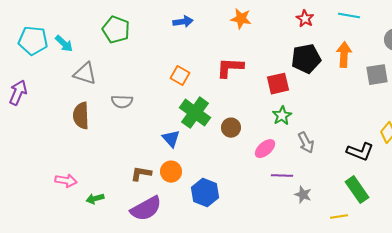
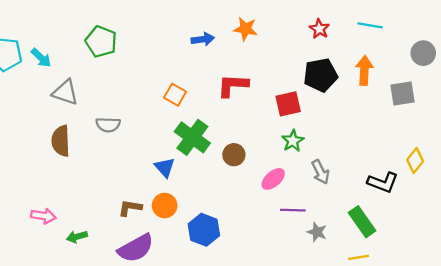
blue arrow: (183, 22) -> (203, 39), moved
green rectangle: (357, 190) -> (362, 222), moved

